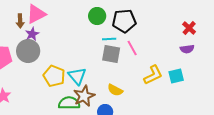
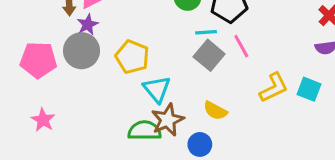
gray square: (111, 54) -> (209, 55), turned 30
yellow pentagon: (54, 76) -> (132, 57), moved
cyan square: (176, 76) -> (309, 89), turned 35

